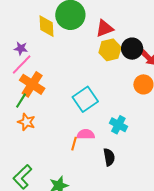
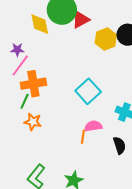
red triangle: (104, 28) -> (81, 20), moved
orange cross: (32, 84) -> (33, 84), turned -35

